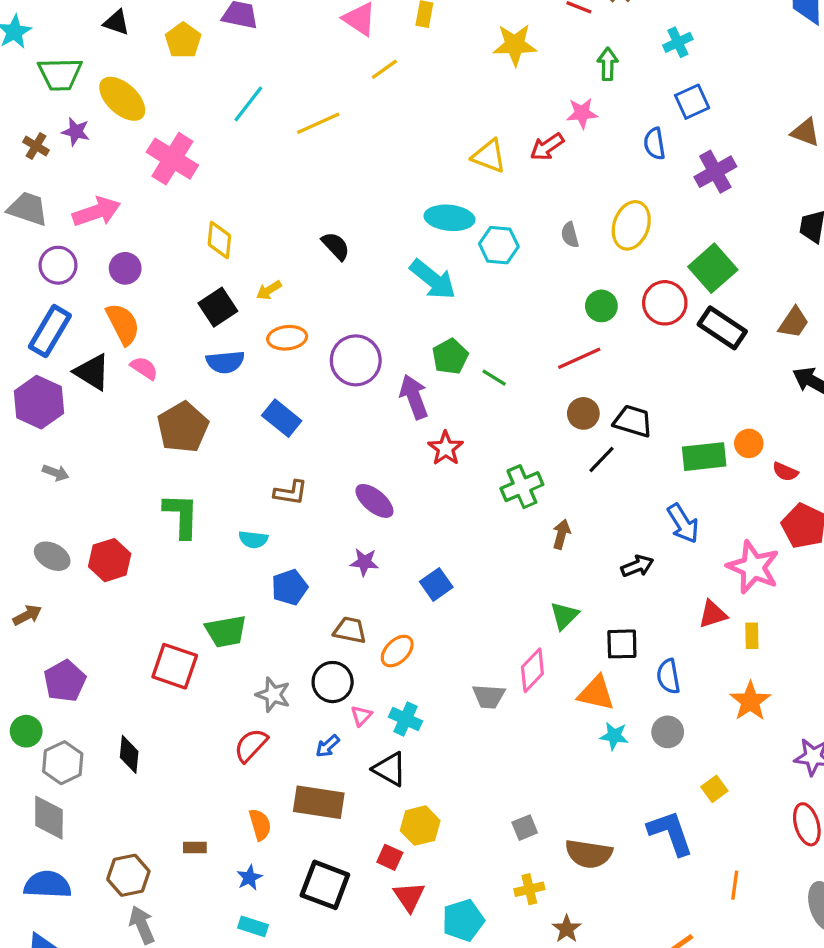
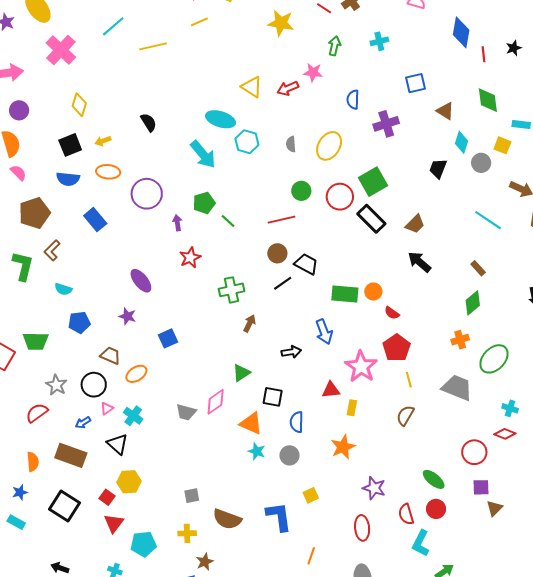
blue square: (692, 102) -> (415, 83), moved
purple arrow: (414, 397) -> (177, 223), size x0.6
brown L-shape: (291, 493) -> (52, 250), moved, turned 115

